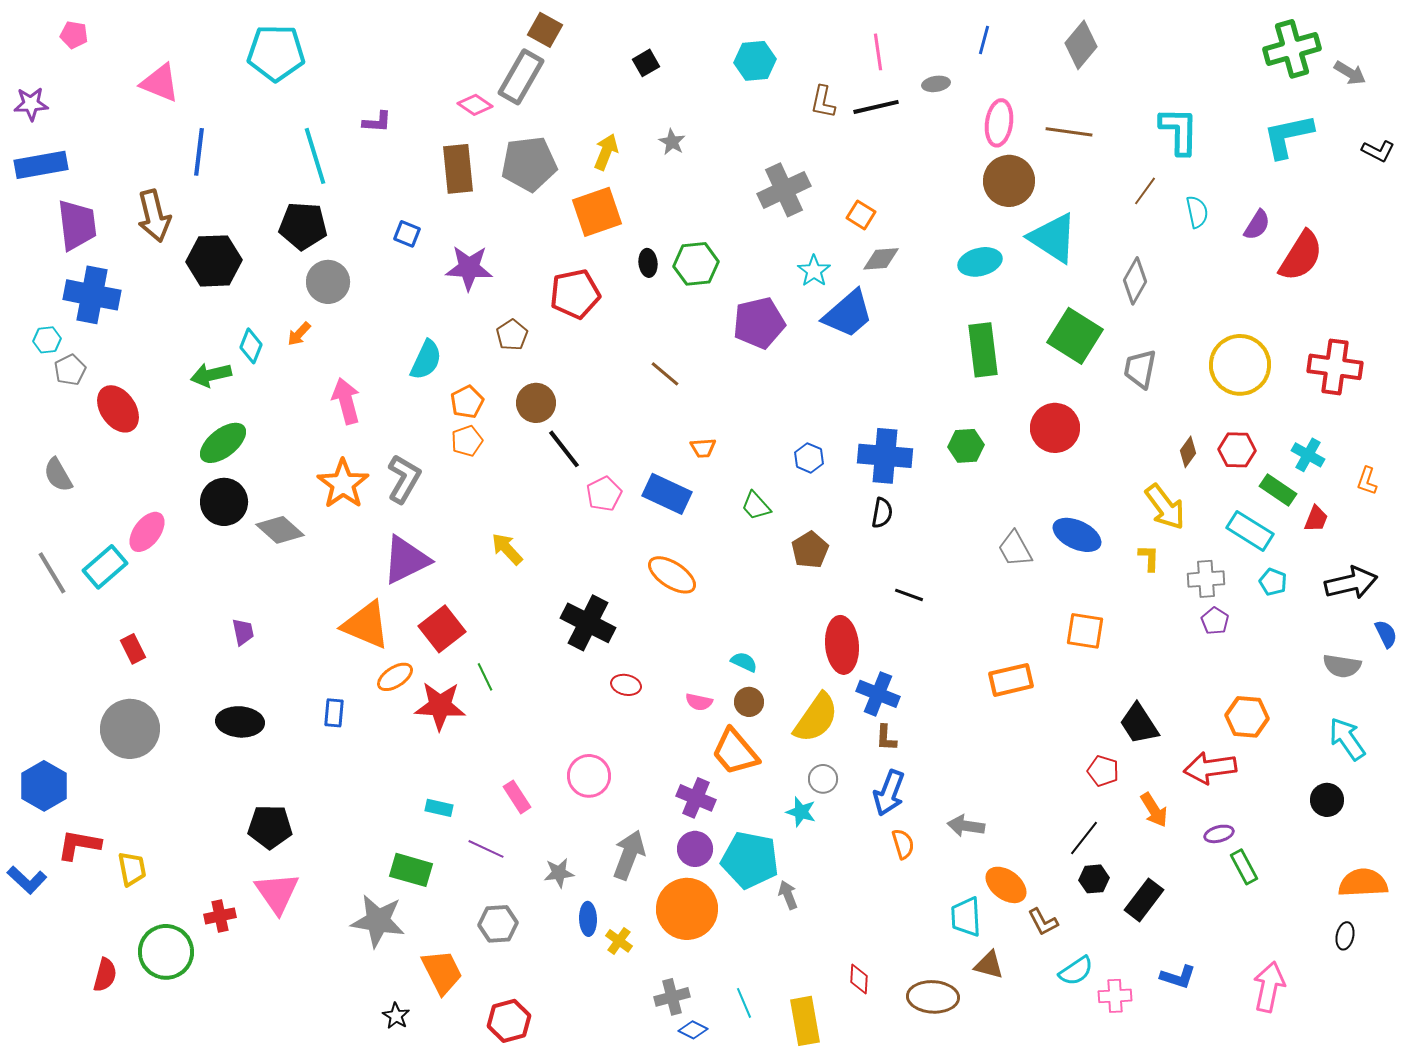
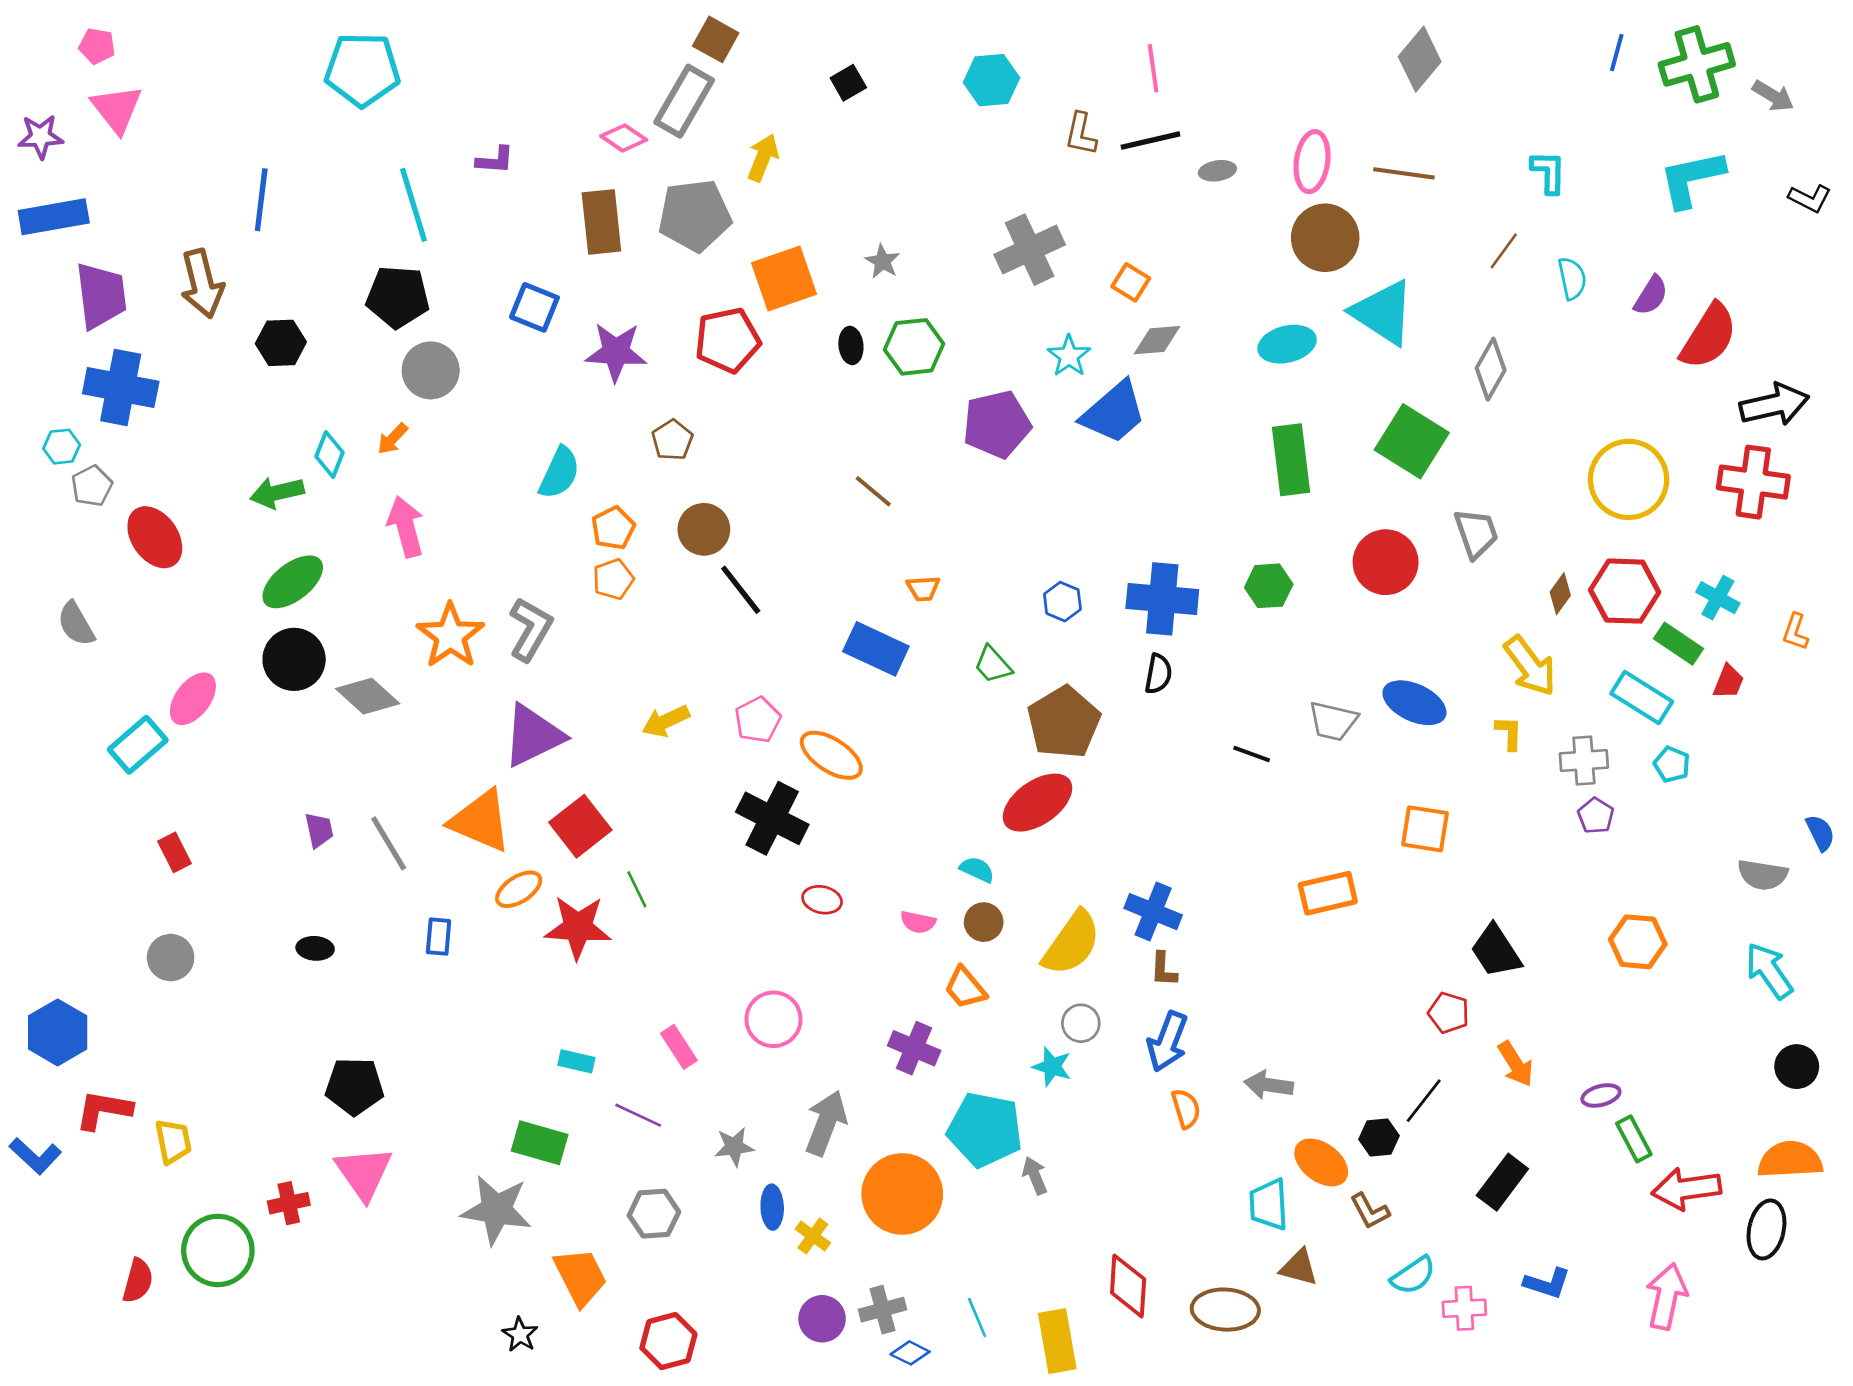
blue line: (984, 40) -> (1617, 53), moved
pink triangle: (160, 83) -> (117, 109), moved, turned 30
gray ellipse: (936, 84) -> (1217, 171), moved
cyan L-shape: (1179, 131) -> (1548, 172), size x0.7
gray star: (672, 142) -> (882, 261), moved
yellow arrow: (606, 152) -> (763, 158), moved
blue square: (407, 234) -> (534, 307), size x1.4
black hexagon: (214, 261) -> (281, 343), size x0.7
red pentagon: (575, 294) -> (728, 340), moved
gray trapezoid: (1140, 369) -> (1476, 533), moved, turned 150
pink arrow: (346, 401) -> (406, 527), moved
red hexagon: (1237, 450) -> (1625, 591), size x1.4
pink pentagon: (604, 494) -> (758, 720), moved
yellow arrow: (507, 549) -> (666, 721), turned -72
gray trapezoid: (1015, 549) -> (1333, 721), turned -48
brown pentagon: (810, 550) -> (1064, 722), size x1.5
gray line: (52, 573) -> (389, 843), moved
orange ellipse: (672, 575) -> (831, 755), moved
black arrow: (1351, 583) -> (1774, 405), moved
black line: (909, 595) -> (1252, 754), moved
red ellipse: (842, 645) -> (1037, 803), moved, turned 60
black ellipse: (240, 722) -> (315, 948), size x0.6
gray circle: (130, 729) -> (171, 958), size x0.6
orange trapezoid: (735, 752) -> (965, 988), size x0.7
red arrow: (1210, 768) -> (1686, 1189), moved
black circle: (1327, 800) -> (1797, 1067), moved
purple circle: (695, 849) -> (822, 1319), moved
black hexagon: (1094, 879) -> (1379, 1137), moved
black ellipse: (1345, 936) -> (1766, 1229), size x1.6
red diamond: (859, 979) -> (1128, 1286), size x1.6

